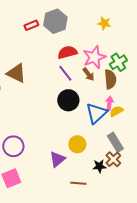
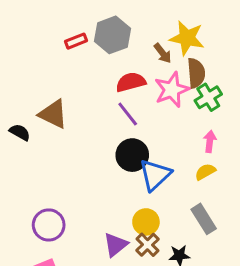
yellow star: (104, 23) -> (187, 38), size x1.6
brown arrow: (88, 74) -> (163, 53), moved
brown semicircle: (110, 79) -> (196, 73), moved
pink arrow: (109, 103) -> (210, 141), moved
blue triangle: (96, 113) -> (155, 175), moved
brown cross: (113, 159) -> (147, 245), moved

